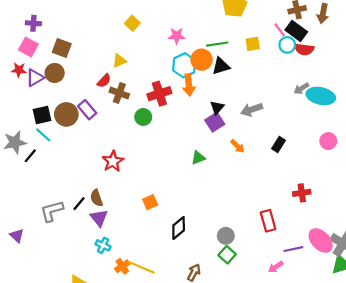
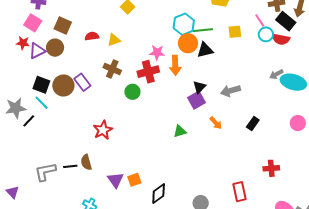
black rectangle: (296, 31) -> (286, 21), moved
pink star: (177, 36) -> (157, 53), moved
cyan hexagon: (184, 65) -> (184, 24), moved
red semicircle: (104, 81) -> (92, 36), moved, turned -144
black square: (42, 115) -> (41, 85), turned 30
orange square: (150, 202) -> (134, 180), moved
black line: (79, 204) -> (70, 166), turned 40
purple triangle: (99, 218) -> (115, 180), moved

